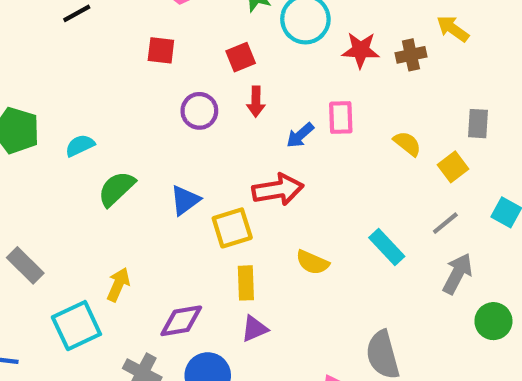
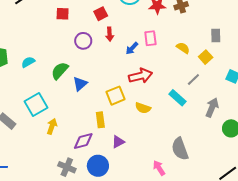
green semicircle: (116, 189) -> (60, 71), moved
red arrow: (278, 190) -> (141, 76), moved
gray line: (445, 223) -> (193, 79), moved
yellow square: (232, 228) -> (116, 96), moved
yellow rectangle: (246, 283) -> (100, 120), moved
cyan square: (76, 326) -> (36, 105), moved

